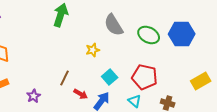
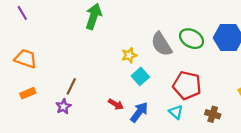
gray semicircle: (114, 25) -> (161, 44), moved
cyan square: (110, 77) -> (140, 76), moved
brown line: (65, 78) -> (71, 86), moved

